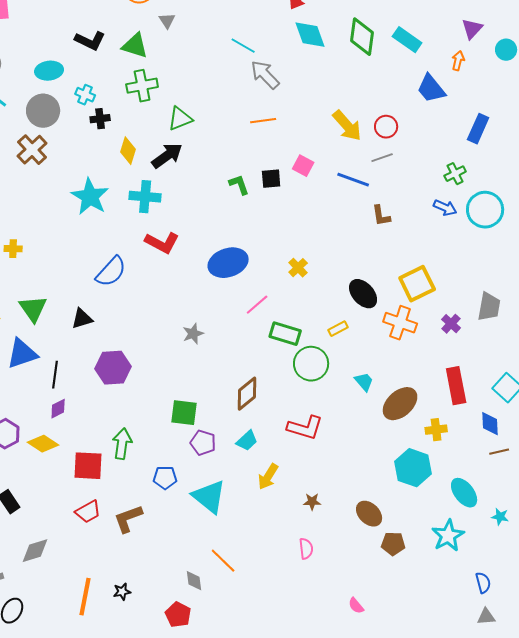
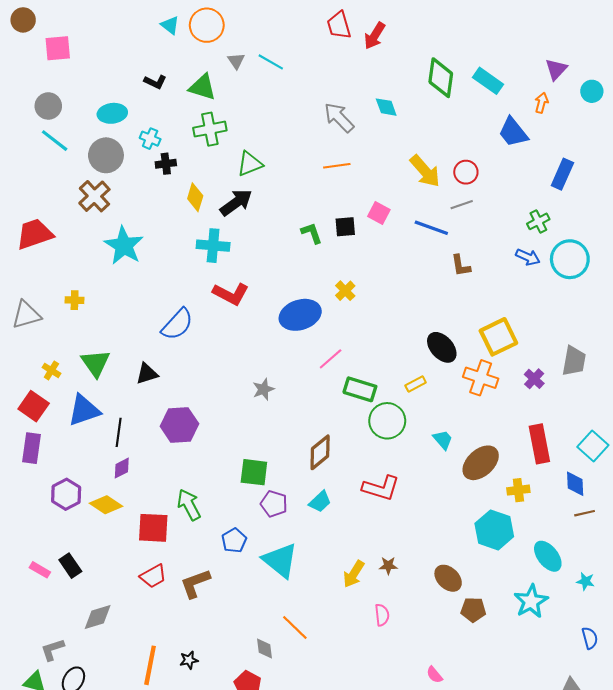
cyan diamond: (310, 35) -> (386, 107), moved, size x0.7
black L-shape: (90, 41) -> (155, 82), size x0.7
cyan line: (243, 46) -> (271, 62), moved
cyan star: (90, 197) -> (124, 246), moved
yellow cross: (298, 268) -> (345, 291), moved
green arrow: (122, 444) -> (189, 505), turned -36
yellow arrow: (268, 477) -> (354, 574), moved
blue pentagon: (165, 478) -> (234, 540), turned -30
blue semicircle: (483, 583) -> (590, 638), moved

